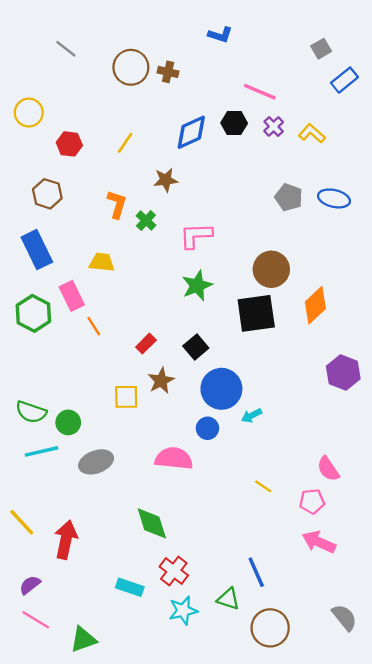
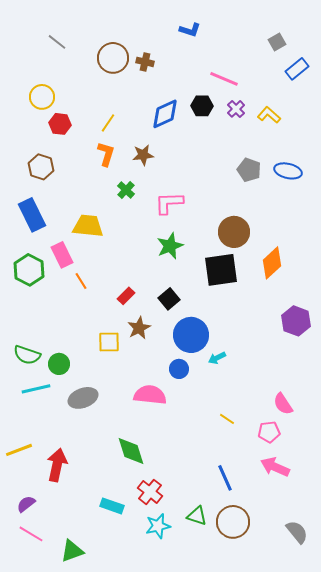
yellow circle: (29, 113) -> (42, 97), moved
orange L-shape: (117, 204) -> (106, 154), moved
yellow trapezoid: (102, 262) -> (88, 226), size x1.4
yellow line: (22, 522) -> (19, 450), turned -68
blue line: (256, 572) -> (225, 478), moved
brown circle: (270, 628) -> (233, 522), moved

